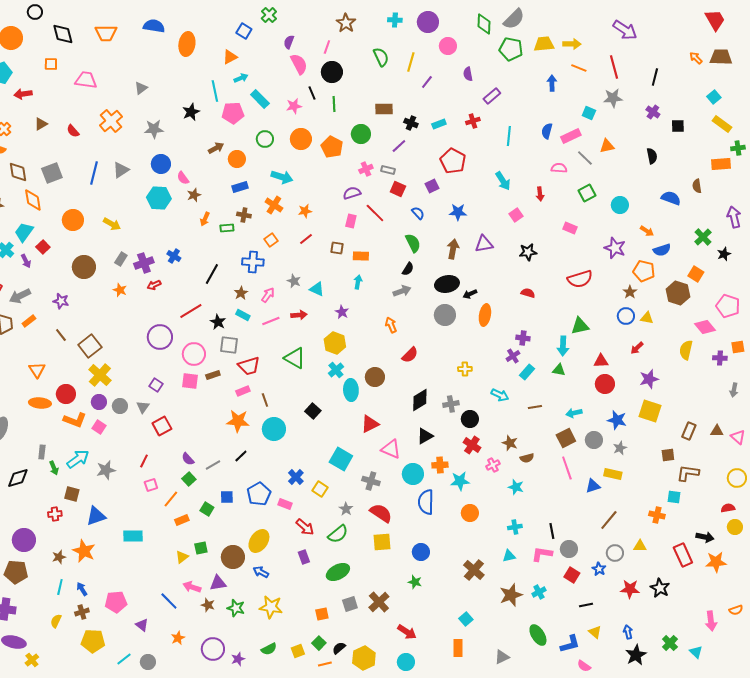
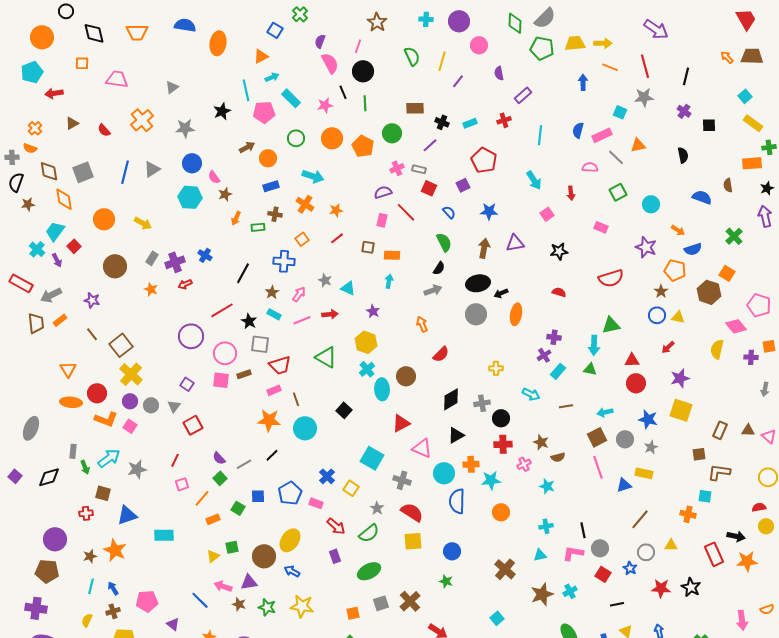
black star: (724, 254) -> (767, 188), moved
red cross: (472, 445) -> (503, 444), turned -36

